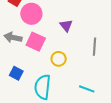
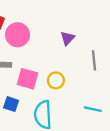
purple triangle: (66, 26) -> (67, 38), moved, turned 32
pink square: (36, 42) -> (28, 79), moved

